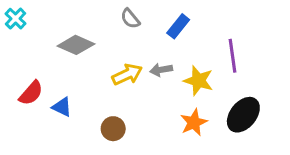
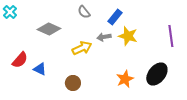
purple line: (232, 56) -> (171, 36), moved
gray arrow: (161, 70) -> (104, 37), moved
yellow star: (198, 81) -> (128, 36), moved

